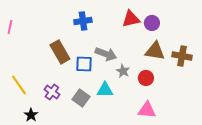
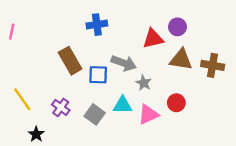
red triangle: (131, 19) -> (153, 39), moved
red circle: (146, 78) -> (176, 103), moved
pink triangle: (147, 110) -> (148, 114), moved, turned -30

